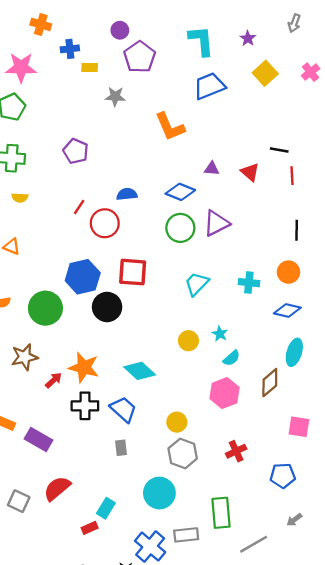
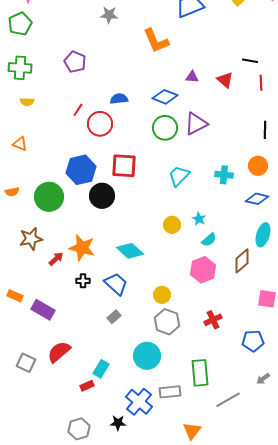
black cross: (85, 406) -> (83, 281), size x0.6
gray rectangle: (121, 448) -> (114, 317), turned 56

